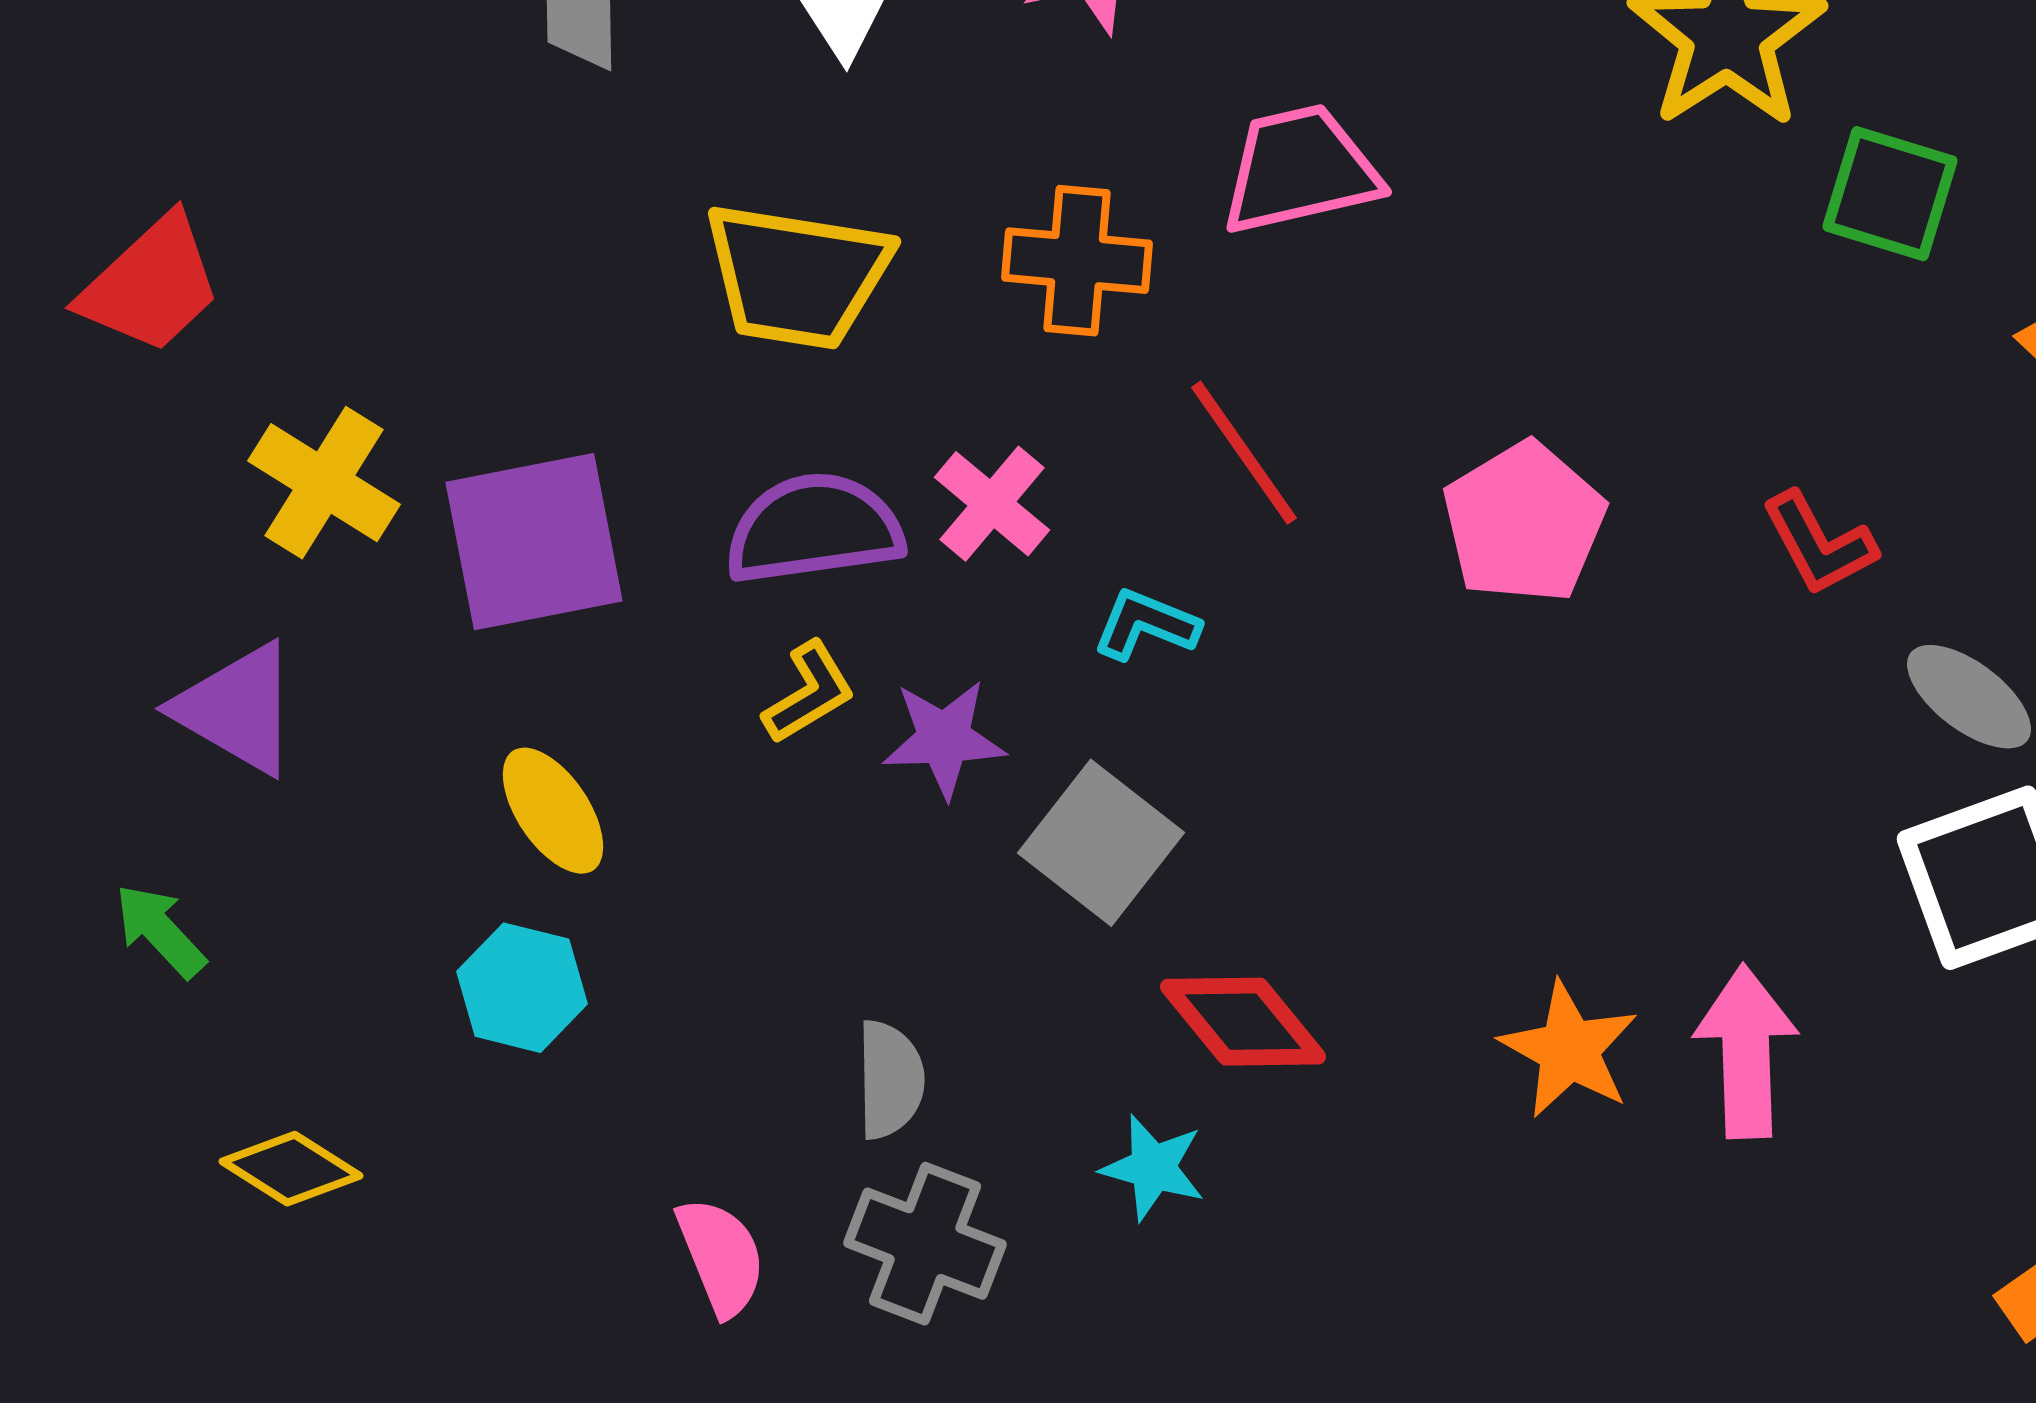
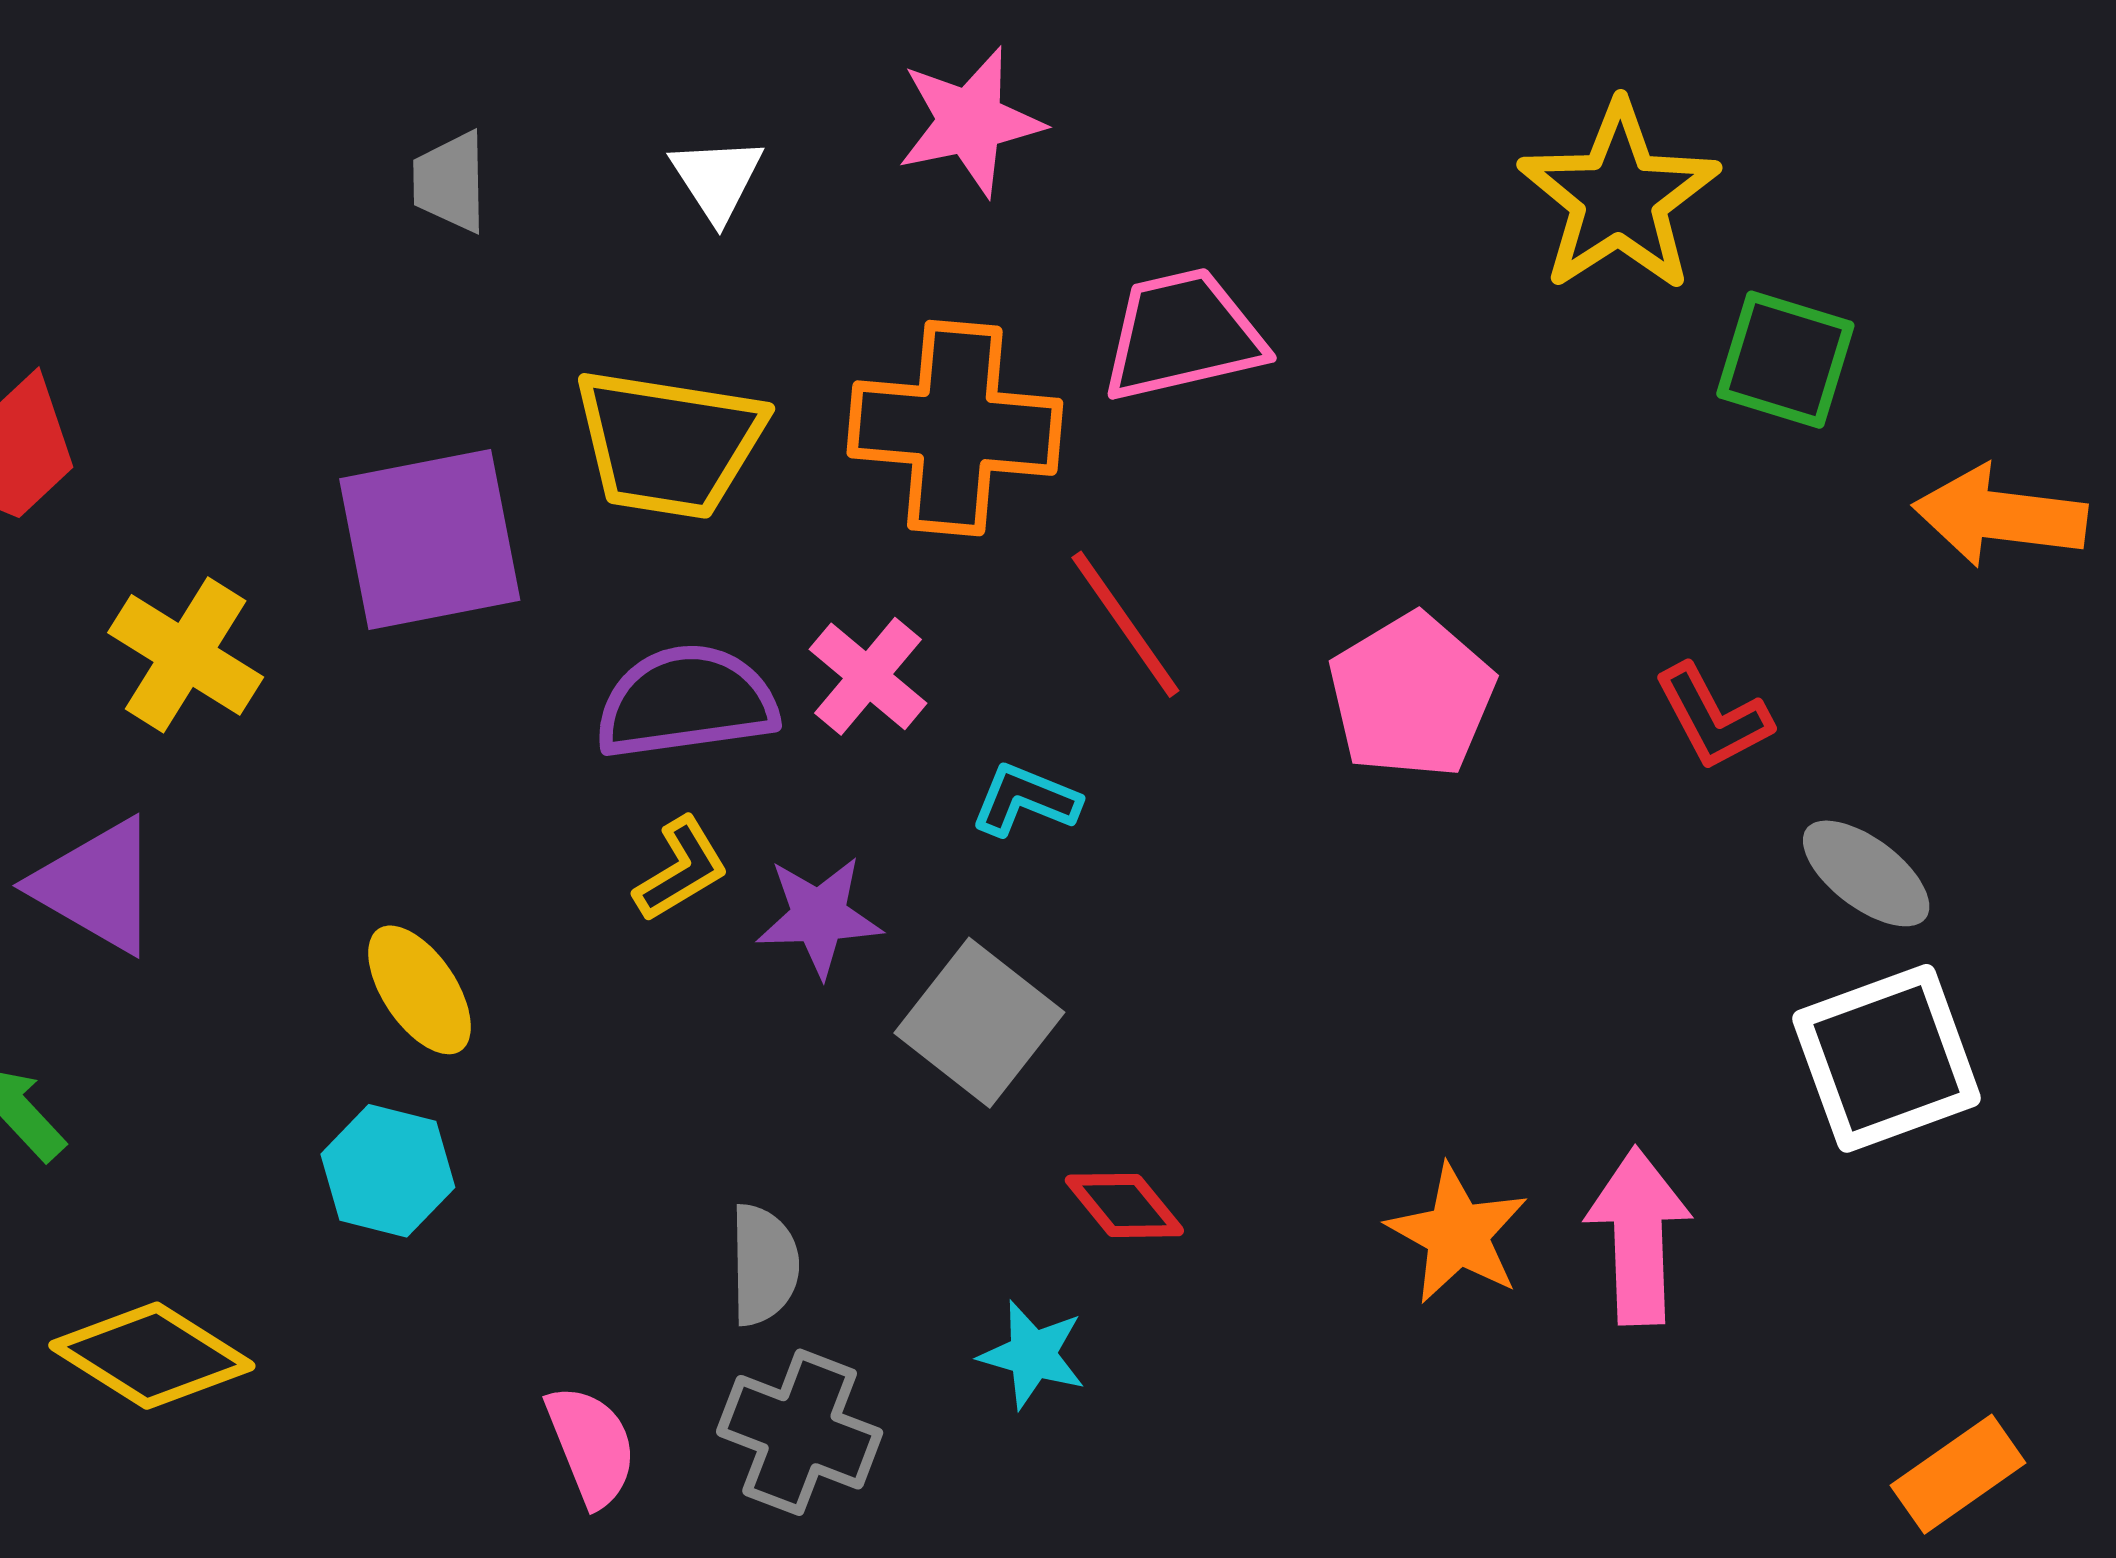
orange cross: (1077, 261) -> (955, 428), size x1.4
purple square: (534, 542) -> (430, 539), moved
red diamond: (1243, 1022) -> (1124, 1205), size x0.7
yellow diamond: (291, 1169) -> (152, 1356), size x1.4

